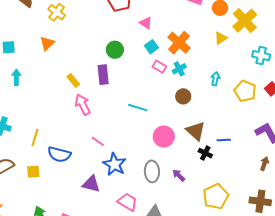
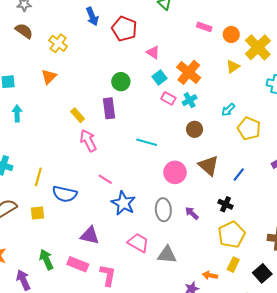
cyan arrow: (215, 79) -> (228, 110), turned -144
yellow pentagon: (245, 91) -> (249, 129), moved
blue line: (224, 140) -> (239, 175), turned -48
black cross: (205, 153) -> (226, 204), moved
purple triangle: (91, 184) -> (90, 235), moved

